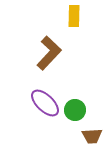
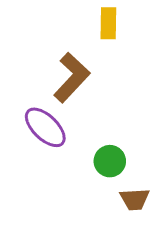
purple ellipse: (45, 103) -> (45, 127), moved

